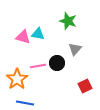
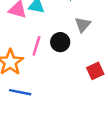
pink line: (38, 66) -> (36, 46), turned -63

